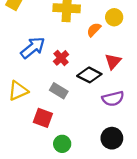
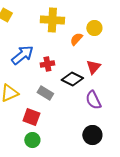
red cross: (61, 58) -> (47, 64), turned 32
purple semicircle: (113, 99) -> (93, 100), turned 78
green circle: (62, 144) -> (32, 140), moved

